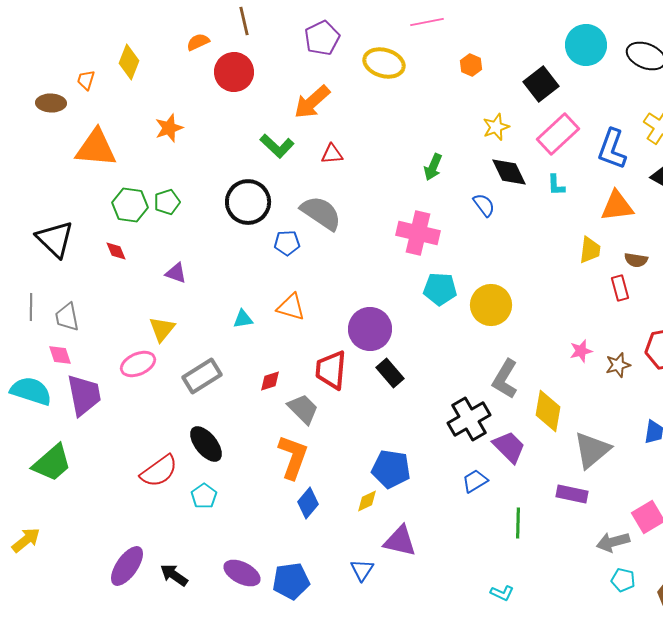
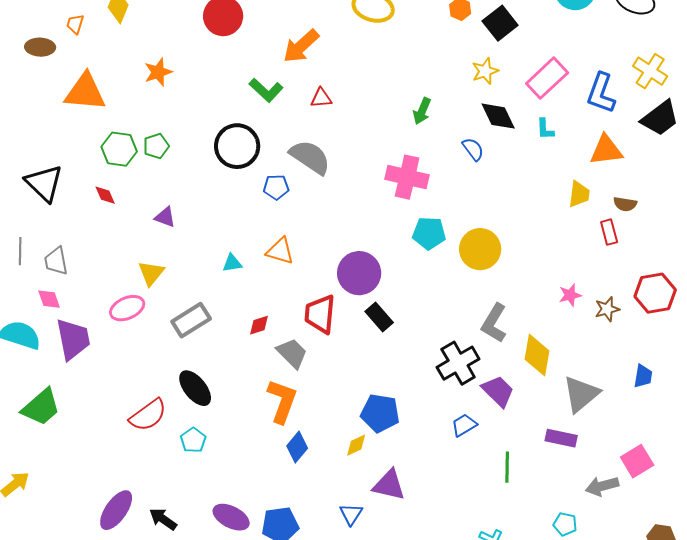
black square: (541, 84) -> (500, 23), moved
cyan pentagon: (623, 580) -> (565, 524), moved

